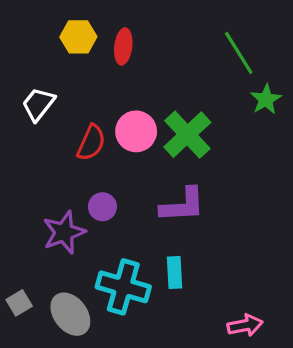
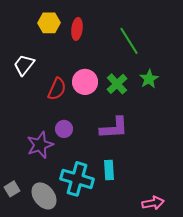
green line: (239, 53) -> (129, 41), moved
green star: (266, 99) -> (149, 79), moved
green cross: (187, 135) -> (117, 84), size x0.7

